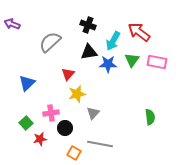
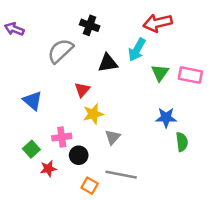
black cross: (88, 25) -> (90, 25), moved
red arrow: (139, 32) -> (158, 23), moved, turned -50
blue star: (108, 64) -> (166, 118), moved
blue triangle: (27, 83) -> (33, 101), turned -36

